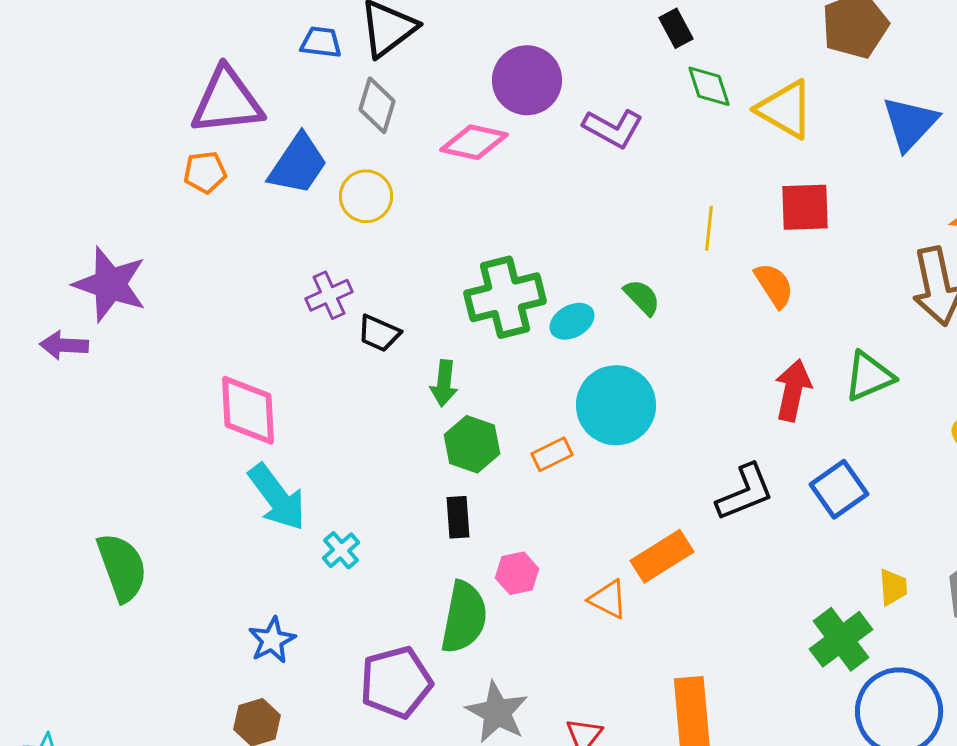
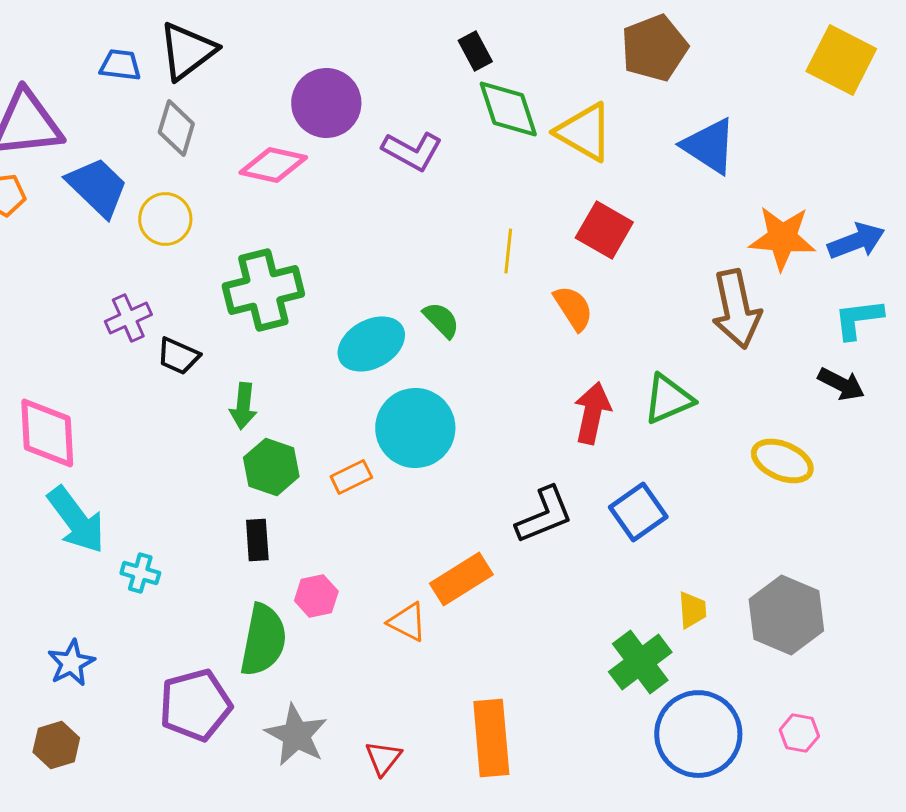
green diamond: (709, 86) -> (508, 109), size x1.4
blue triangle: (910, 123) -> (709, 146), turned -40
blue trapezoid: (298, 164) -> (97, 187), turned -80
red square: (805, 207) -> (604, 230), turned 32
green cross: (505, 297) -> (263, 290), moved
cyan ellipse: (572, 321) -> (371, 344), size x1.5
cyan cross: (341, 550) -> (140, 573), turned -33

